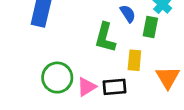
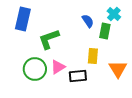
green L-shape: (105, 38) -> (49, 39), moved, turned 55
pink triangle: (87, 87) -> (58, 67), moved

